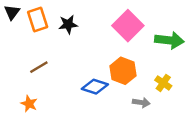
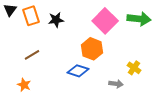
green arrow: (169, 40) -> (139, 19), moved
orange hexagon: (123, 71) -> (92, 49), moved

